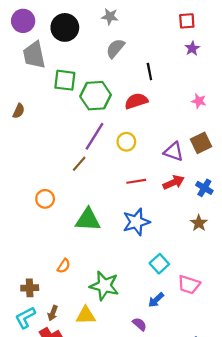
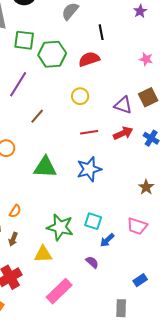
purple line: (94, 136) -> (18, 84), moved
brown star: (199, 223) -> (146, 187), moved
cyan square: (159, 264) -> (93, 221), moved, turned -30
orange semicircle: (64, 266) -> (15, 211), moved
brown arrow: (53, 313) -> (13, 239), moved

